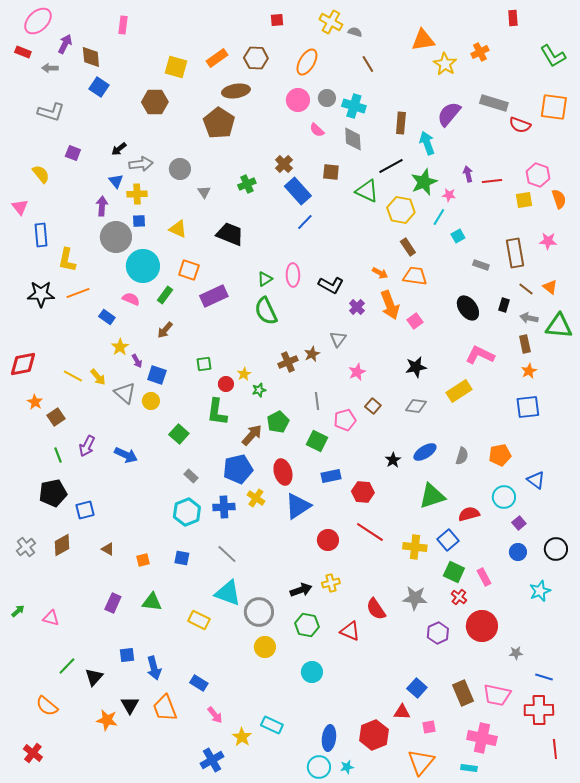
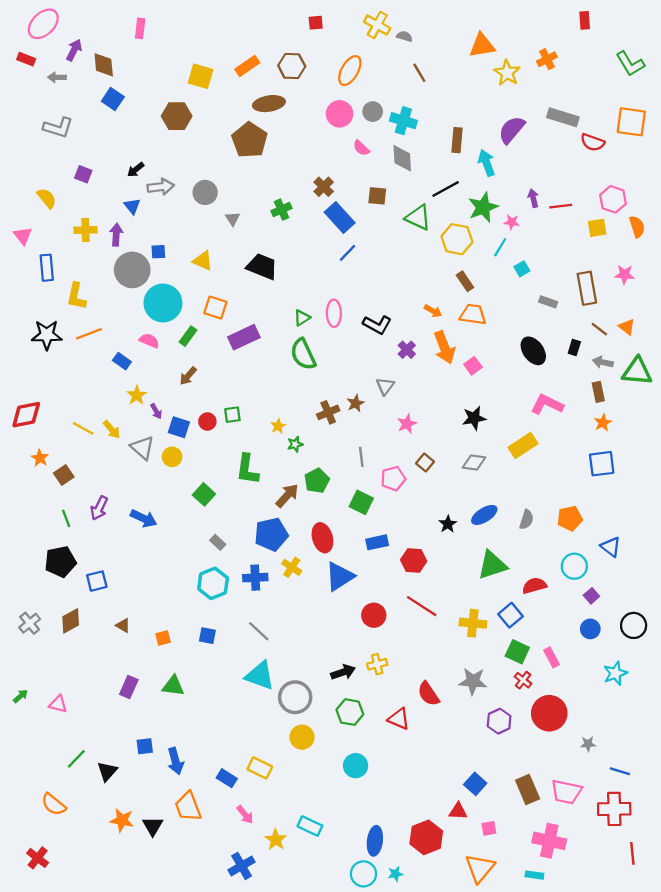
yellow cross: (137, 194) -> (85, 230), moved
red circle: (226, 384) -> (207, 422), moved
yellow rectangle: (199, 620) -> (260, 768), moved
black triangle: (130, 705) -> (153, 826), moved

